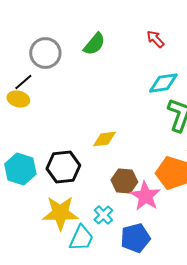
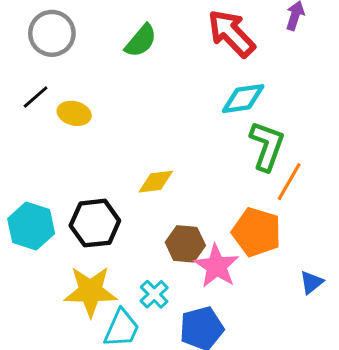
red arrow: (155, 39) -> (231, 33), size x1.8
gray circle: (45, 53) -> (52, 33), moved
yellow ellipse: (18, 99) -> (74, 113), moved

